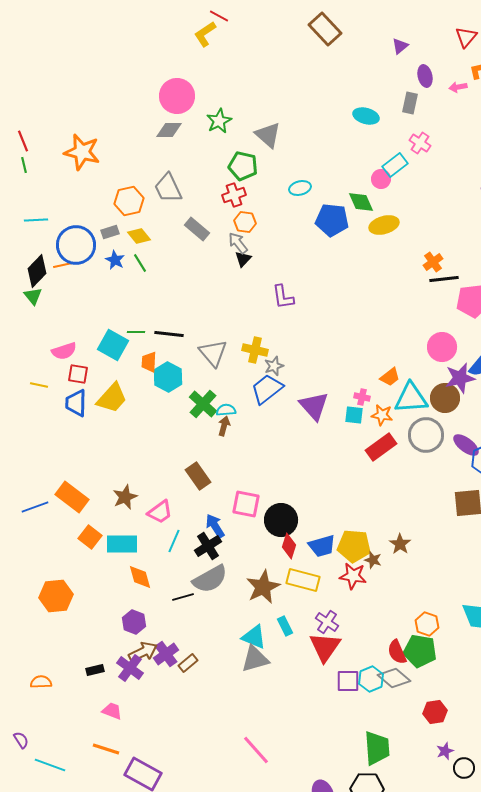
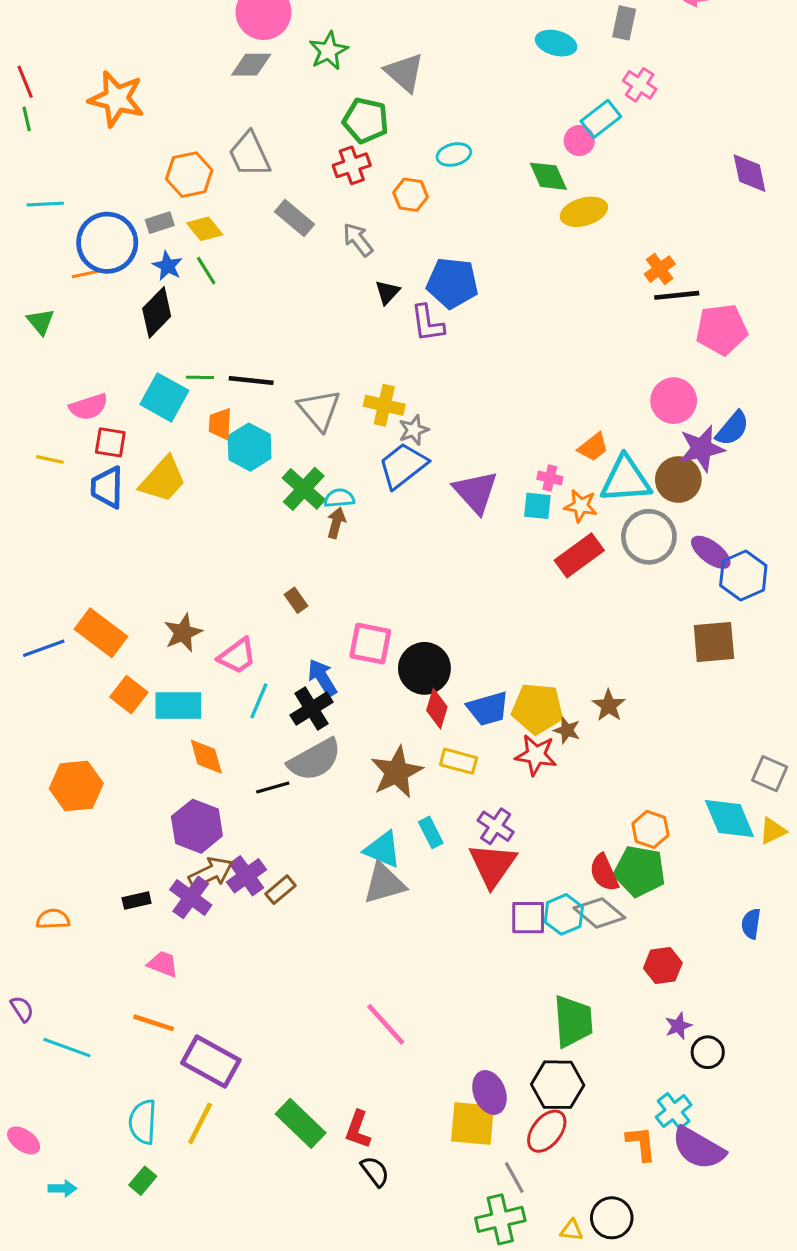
blue pentagon: (332, 220) -> (452, 283), moved
orange hexagon: (245, 222) -> (411, 195), moved
black triangle: (243, 259) -> (387, 292), moved
black diamond: (37, 271) -> (157, 312), moved
brown rectangle: (198, 476) -> (296, 600), size x0.6
yellow rectangle: (303, 580) -> (459, 761), size x0.7
purple hexagon: (134, 622) -> (197, 826), size x1.4

